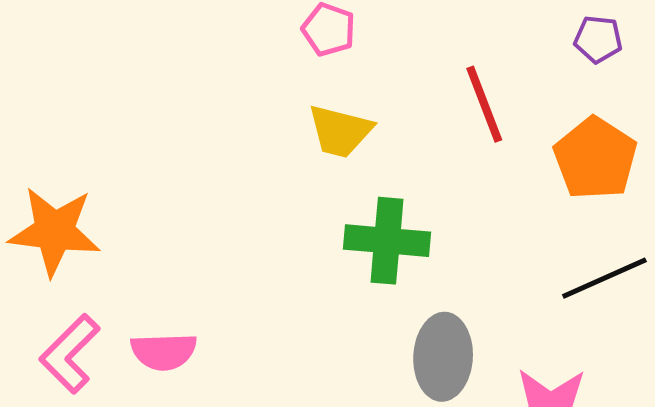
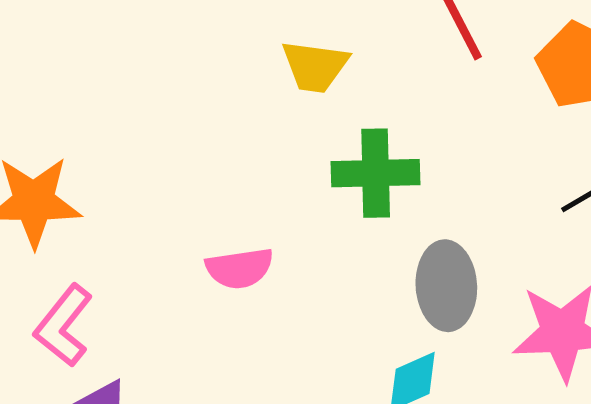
pink semicircle: (164, 351) -> (239, 268), moved

